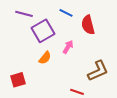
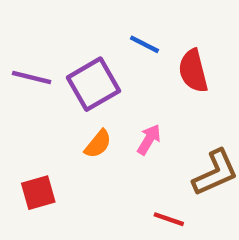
purple line: (24, 14) -> (32, 77), moved
pink arrow: (68, 47) -> (149, 139), moved

